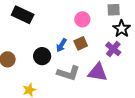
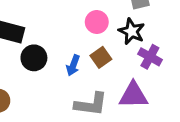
black star: (122, 29) -> (132, 31), moved
black circle: (42, 56) -> (34, 58), moved

